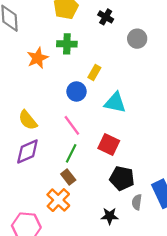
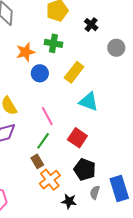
yellow rectangle: (94, 73) -> (74, 72), size x1.5
blue circle: (76, 91) -> (40, 73), moved
orange cross: (58, 200) -> (50, 180), moved

